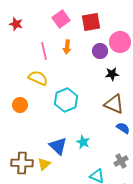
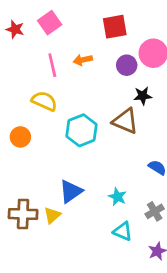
pink square: (61, 19) -> (50, 23), moved
orange arrow: (67, 47) -> (83, 60), turned 72
brown triangle: (114, 104) -> (125, 121), moved
cyan star: (83, 142) -> (117, 197), moved
blue triangle: (58, 146) -> (71, 191), turned 42

